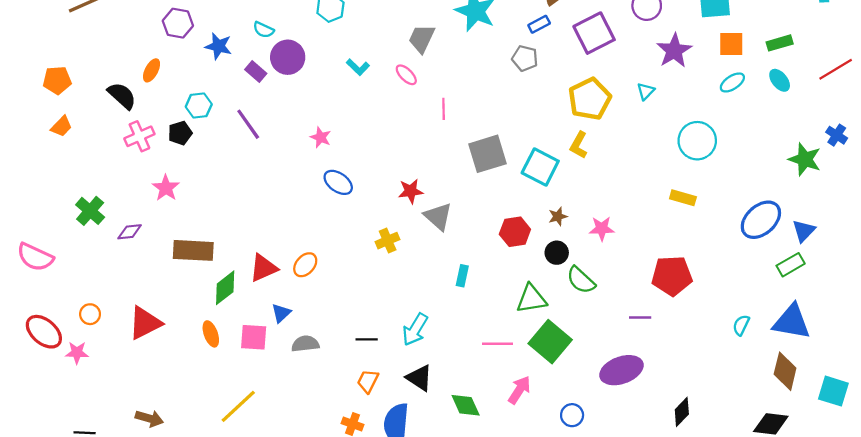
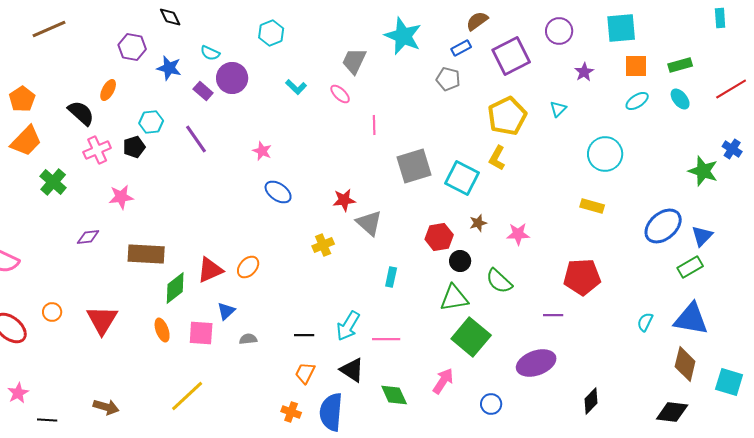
purple star: (674, 51) -> (584, 72), size x0.6
orange pentagon: (57, 80) -> (22, 99), turned -30
orange trapezoid: (61, 126) -> (26, 141), size x1.6
pink star: (166, 188) -> (121, 197), turned 30
green cross: (90, 211) -> (53, 182), moved
black circle: (557, 253) -> (460, 261), moved
red triangle: (145, 323) -> (102, 320), turned -32
gray semicircle: (305, 344) -> (248, 339), size x0.7
pink line: (497, 344) -> (386, 339), moved
pink star: (77, 353) -> (18, 393), moved, turned -30

